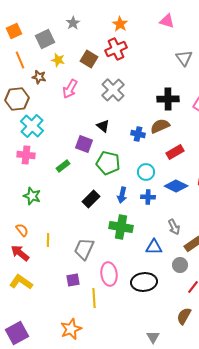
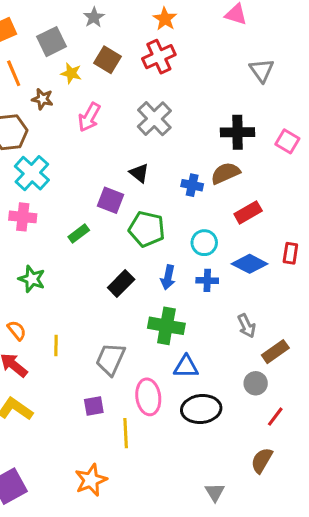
brown square: (89, 59) -> (107, 60), moved
blue triangle: (154, 247) -> (186, 367), moved

